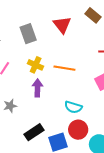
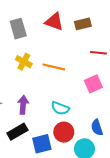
brown rectangle: (93, 15) -> (83, 24), moved, turned -56
red triangle: (62, 25) -> (54, 22), turned -36
purple arrow: (37, 88) -> (23, 105), moved

